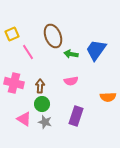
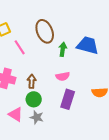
blue trapezoid: (96, 50) -> (88, 45), turned 70
green arrow: (71, 54) -> (63, 49), turned 88
purple rectangle: (76, 116) -> (68, 99), moved

